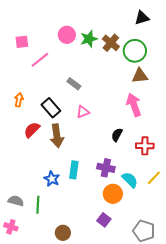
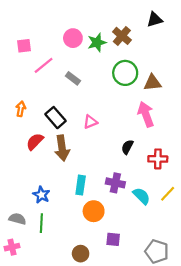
brown cross: (111, 43) -> (122, 36), moved
green circle: (135, 51) -> (125, 73), moved
gray rectangle: (74, 84) -> (73, 78), moved
blue star: (52, 179) -> (41, 195), moved
orange circle: (113, 194) -> (94, 211), moved
purple square: (104, 220) -> (113, 239), turned -32
pink cross: (11, 227) -> (12, 247), turned -32
brown circle: (63, 233) -> (81, 254), moved

